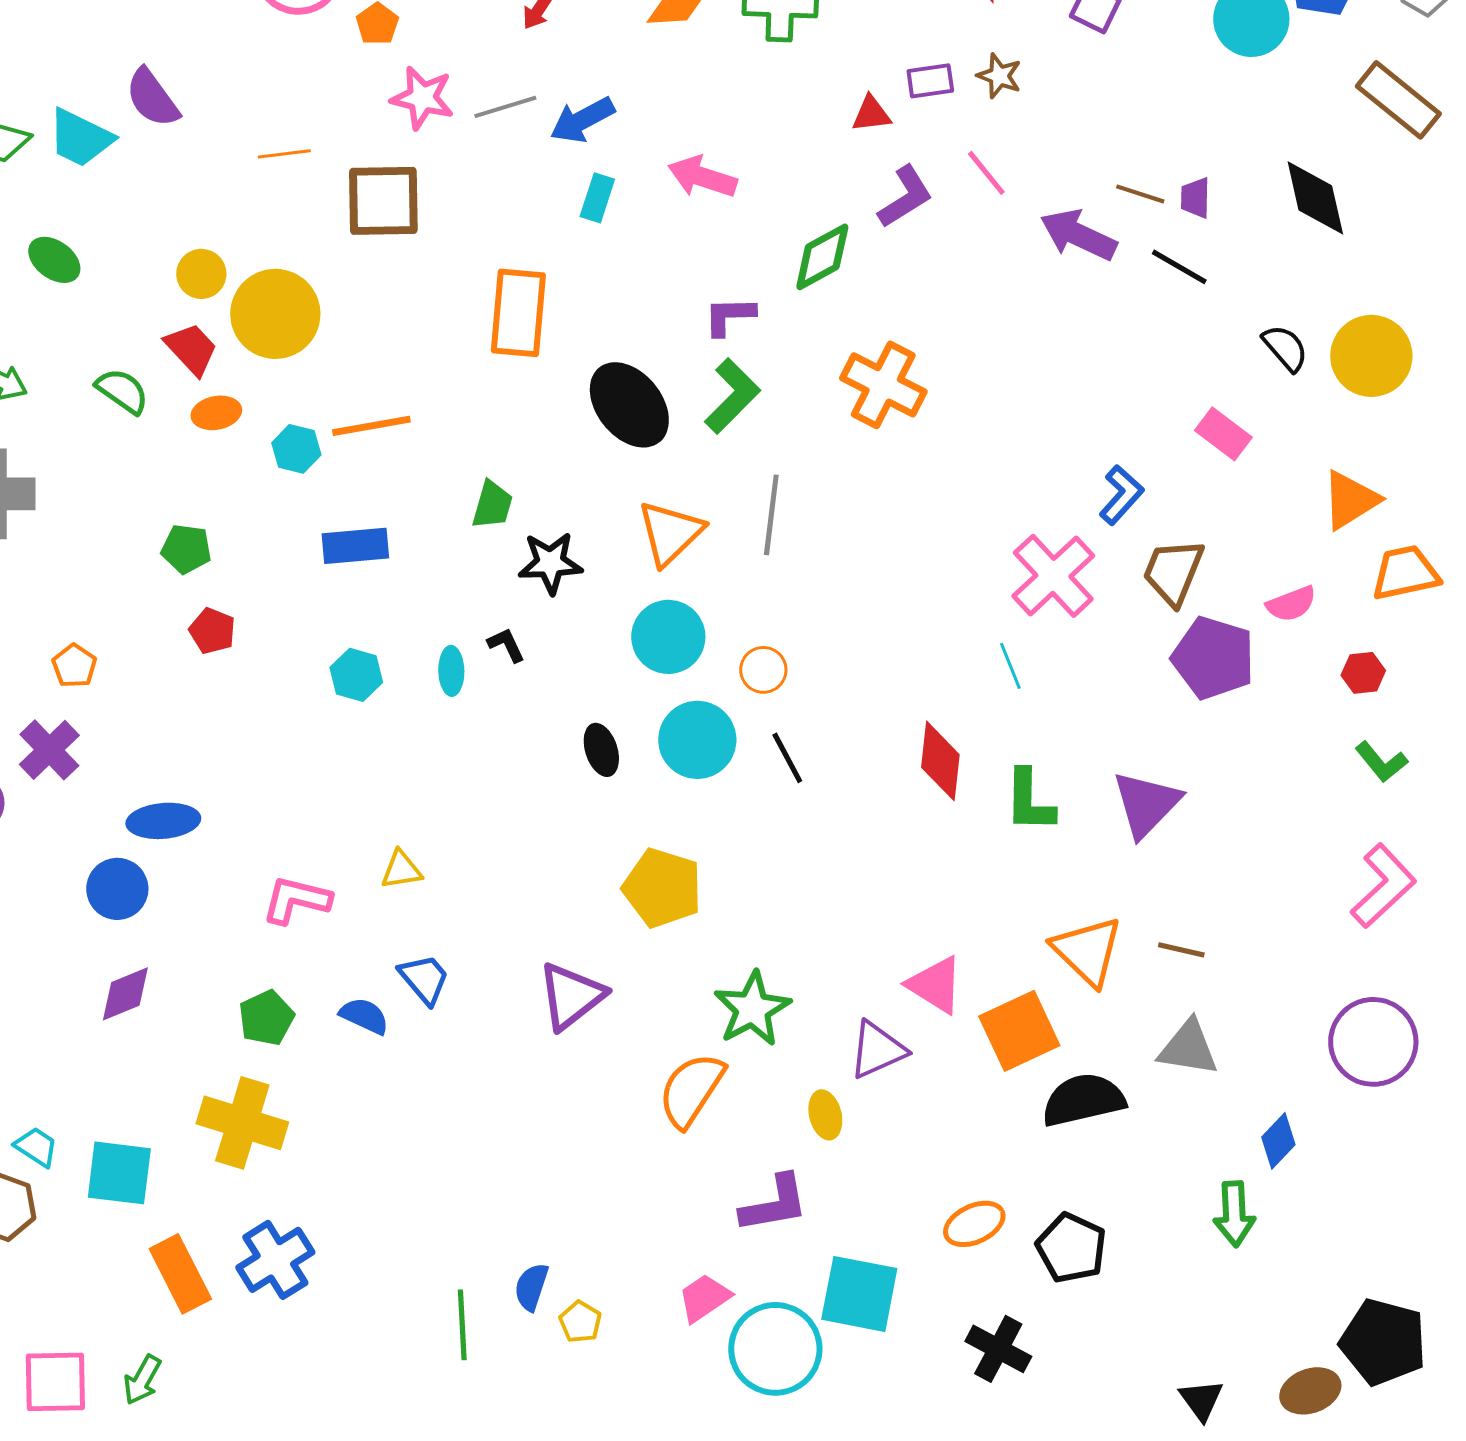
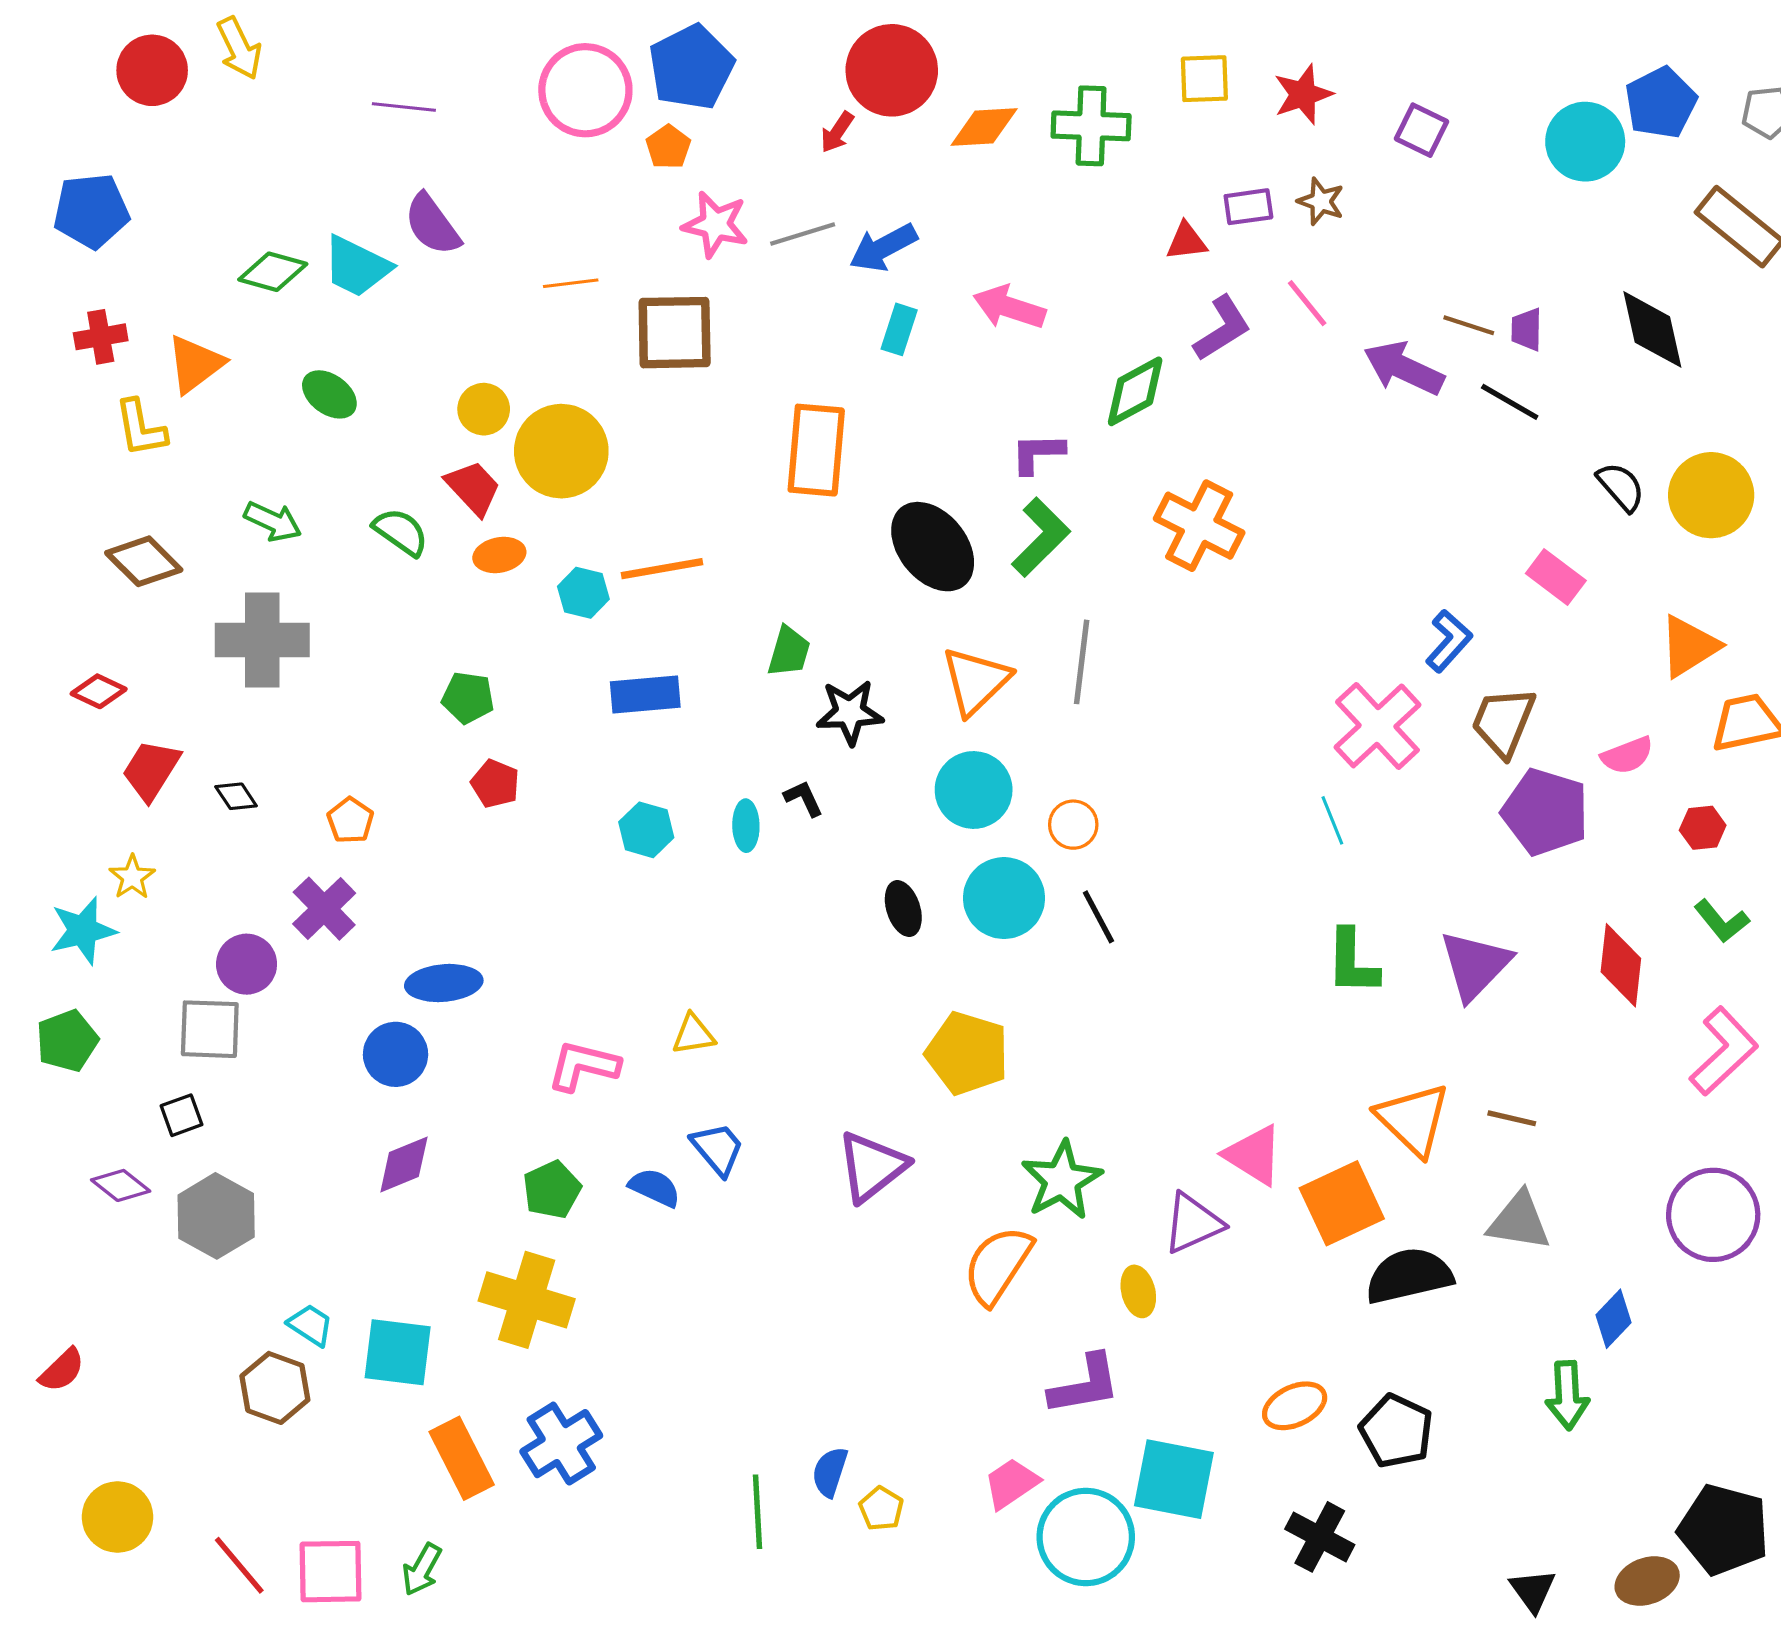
red diamond: (940, 761) -> (1621, 965), moved

